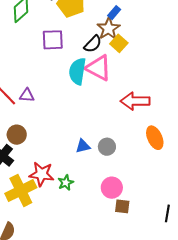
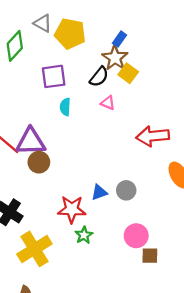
pink triangle: (98, 68) -> (108, 103), size x0.5
cyan semicircle: (77, 71) -> (65, 107), moved, size x0.6
purple triangle: (27, 95) -> (31, 142), size x1.8
brown circle: (17, 135) -> (39, 162), moved
red star: (42, 174) -> (72, 209), moved

